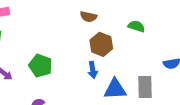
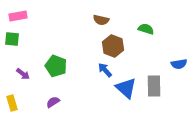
blue arrow: (93, 70) -> (105, 70), turned 147
blue triangle: (115, 89) -> (126, 88), turned 45

